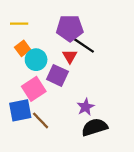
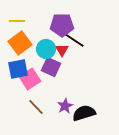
orange square: (23, 48) -> (20, 43), size x1.6
cyan circle: (36, 60) -> (46, 49), moved
purple star: (86, 107) -> (65, 106), moved
blue square: (20, 110) -> (18, 69), moved

